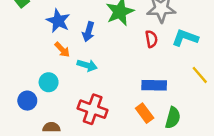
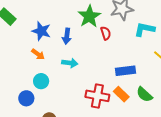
red semicircle: (151, 39) -> (106, 33), moved
orange arrow: (62, 50) -> (38, 54), moved
red cross: (93, 109) -> (97, 96), moved
green semicircle: (173, 118) -> (144, 94), turned 126

